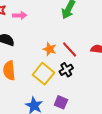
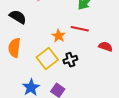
red line: (70, 49) -> (80, 29), moved, turned -48

